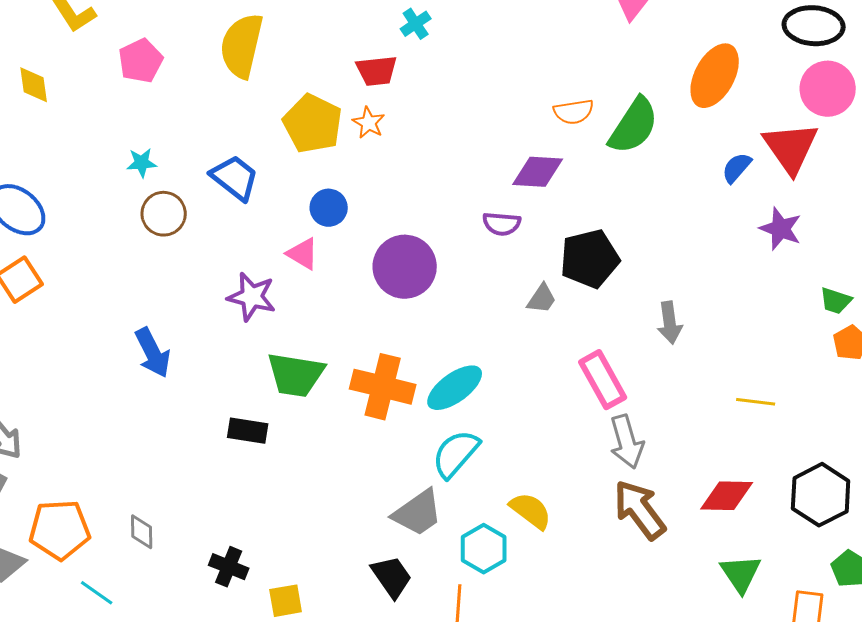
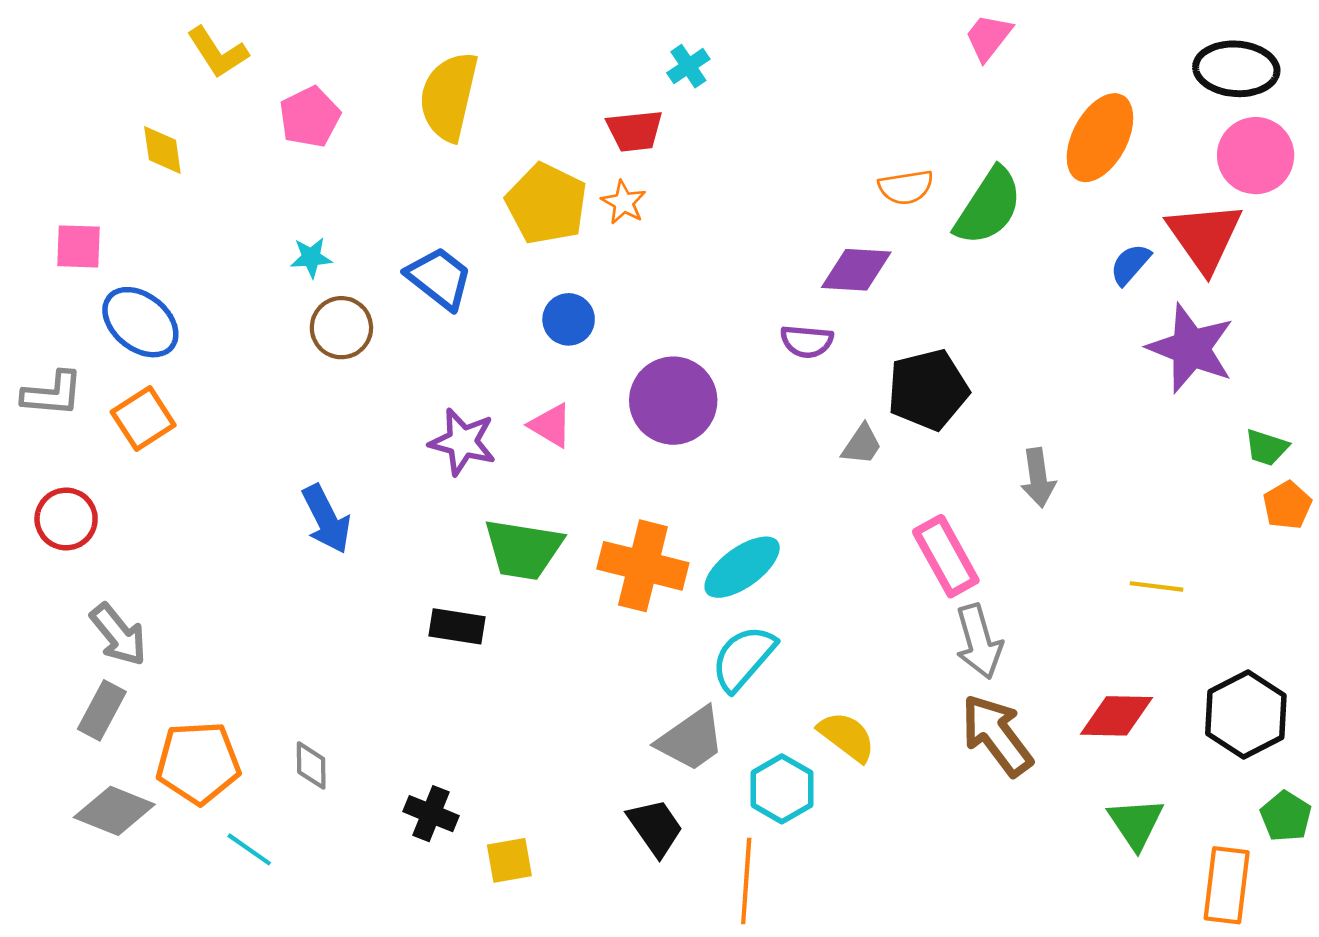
purple star: (781, 229) -> (1191, 348), size x1.5
pink triangle: (303, 254) -> (551, 425), moved

